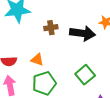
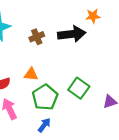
green square: (85, 75) -> (79, 88), moved

